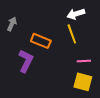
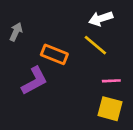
yellow line: (72, 34) -> (95, 45), turned -30
purple L-shape: (26, 61) -> (34, 81), turned 35

